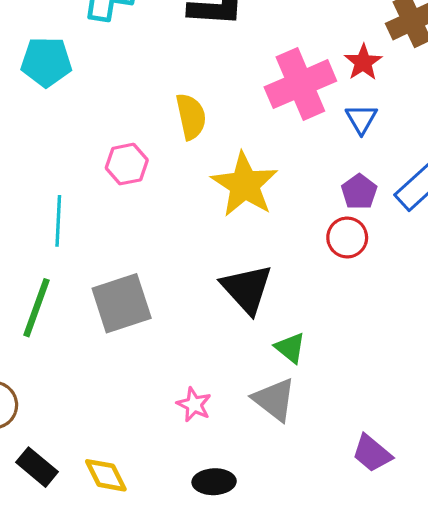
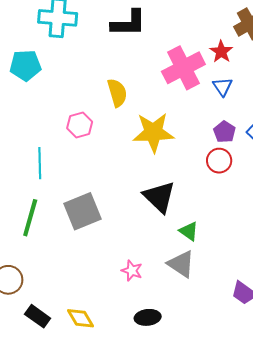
yellow star: (245, 185) -> (153, 132), turned -30

